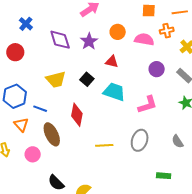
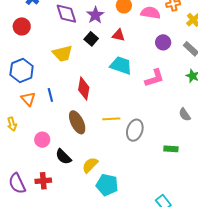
black square: (87, 79) -> (91, 39), moved
blue line: (40, 109) -> (50, 95), moved, turned 56
brown ellipse: (52, 134) -> (77, 122), moved
gray ellipse: (140, 140) -> (135, 130), moved
pink circle: (33, 154) -> (42, 140), moved

